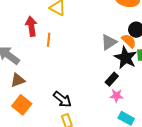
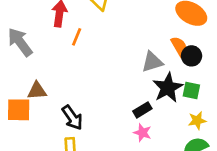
orange semicircle: (129, 41) -> (179, 46), moved
brown triangle: (18, 80) -> (37, 91), moved
orange square: (22, 105) -> (19, 110), turned 36

